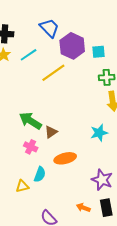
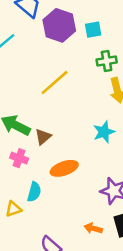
yellow line: (53, 73) -> (55, 83), moved

